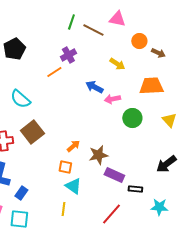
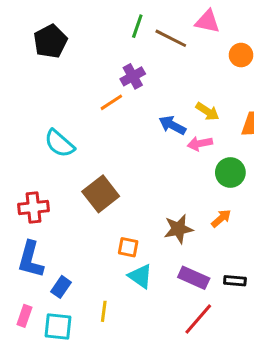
black pentagon: (14, 49) -> (50, 41), moved
yellow arrow: (117, 64) -> (207, 111), moved
brown square: (32, 132) -> (101, 194), moved
orange arrow: (73, 146) -> (221, 218), moved
purple rectangle: (114, 175) -> (194, 278), moved
yellow line: (63, 209) -> (104, 311), moved

